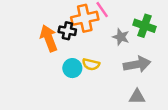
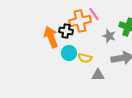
cyan circle: (72, 68) -> (69, 53), moved
gray triangle: (137, 97) -> (98, 75), moved

